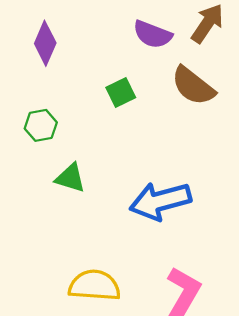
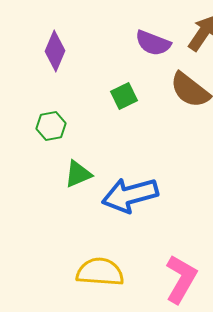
green triangle: (70, 178) -> (78, 174), turned -40
blue arrow: (160, 201) -> (130, 195), moved

